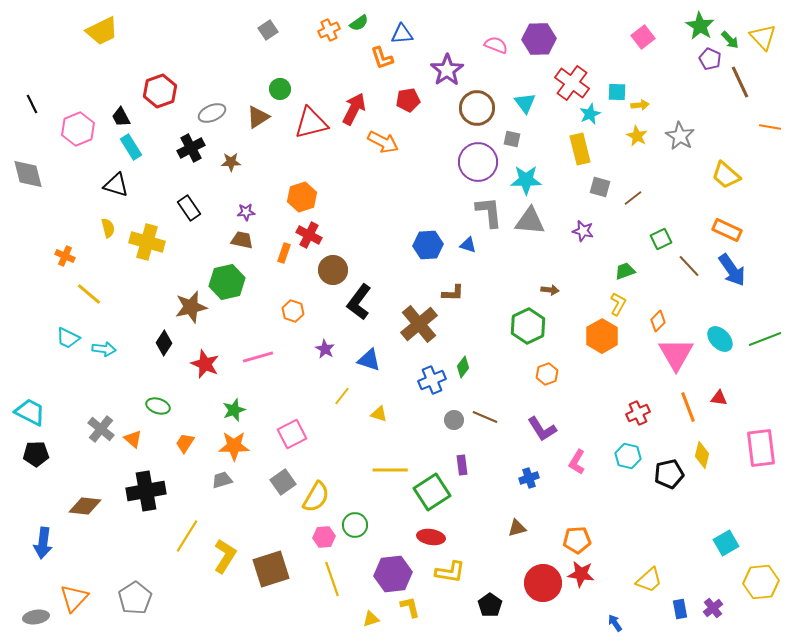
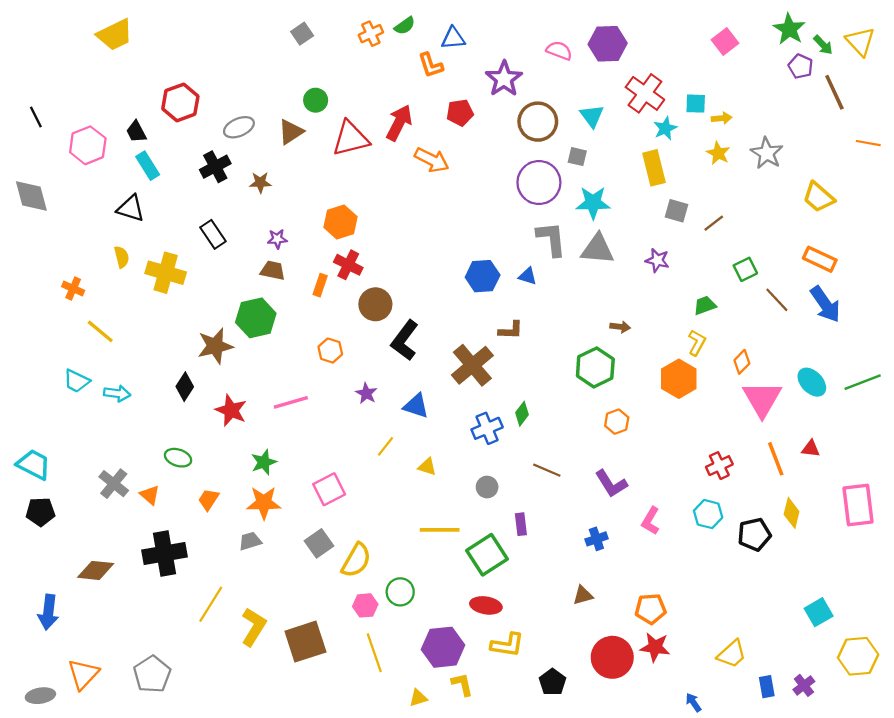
gray circle: (454, 420) -> (487, 487), moved

